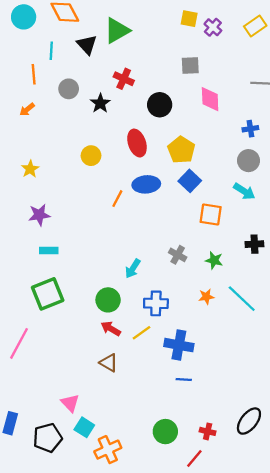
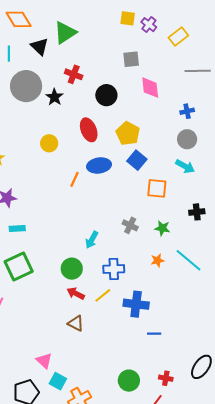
yellow rectangle: (255, 26) -> (178, 36), moved
gray circle: (69, 89) -> (26, 86), size x1.8
blue line: (184, 379) -> (154, 334), moved

